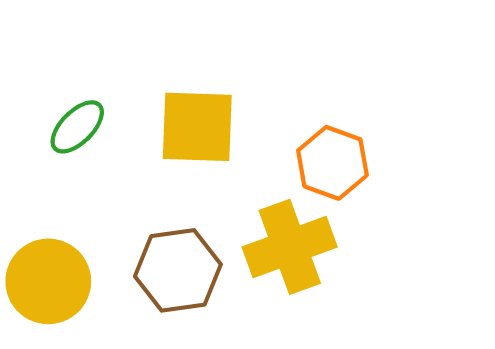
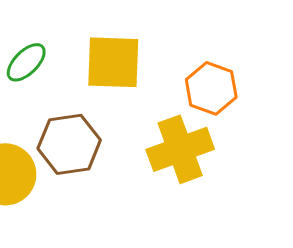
brown hexagon: (178, 270) -> (69, 144), moved

